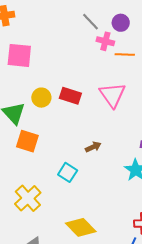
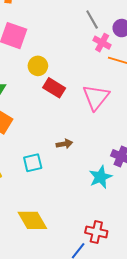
yellow circle: (41, 98) -> (38, 66), moved
cyan square: (68, 172) -> (33, 163), turned 30

